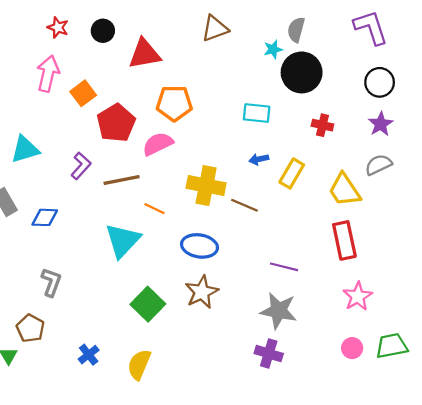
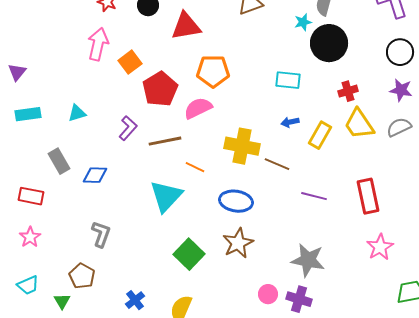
purple star: (381, 124) -> (401, 90), turned -30
red cross: (322, 125) -> (348, 91), turned -30
cyan triangle: (25, 149) -> (77, 113), size x0.7
yellow trapezoid: (344, 190) -> (359, 124), moved
purple line: (284, 267) -> (314, 196), moved
pink circle: (352, 348) -> (268, 294), moved

